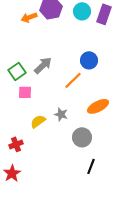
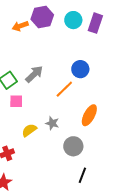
orange ellipse: (98, 106) -> (89, 115), turned -35

